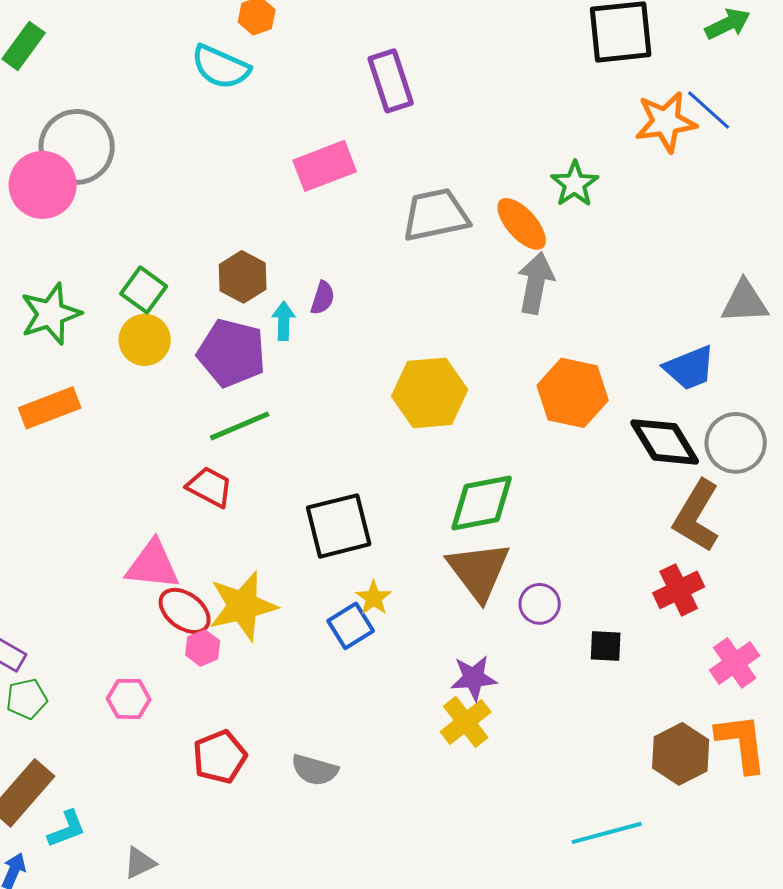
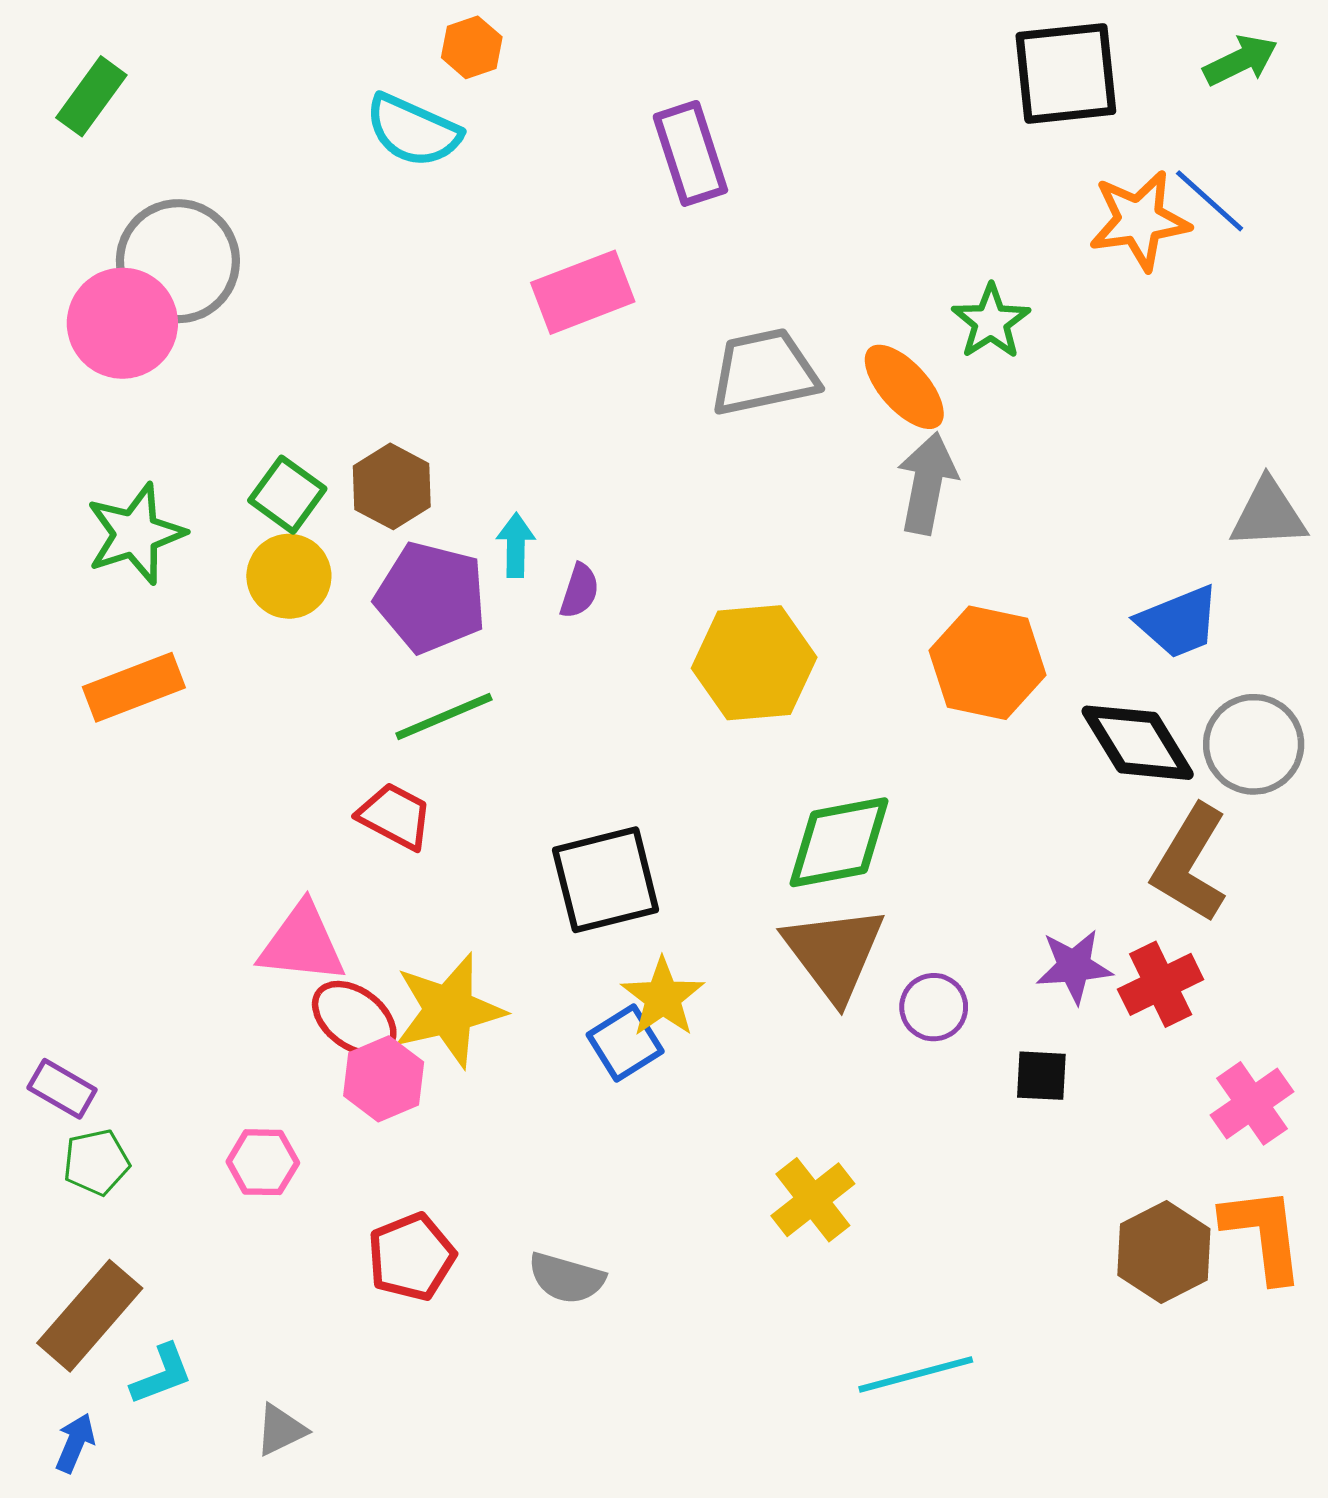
brown hexagon: (243, 277) -> (392, 486), moved
purple semicircle: (323, 298) -> (579, 591), moved
yellow star: (374, 598) -> (663, 997), size x1.4
pink hexagon: (203, 648) -> (384, 1079), size x1.4
purple star: (474, 678) -> (1074, 966), moved
cyan line: (607, 833) -> (916, 1374), moved

